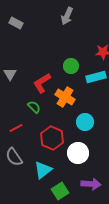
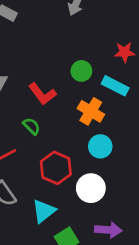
cyan rectangle: (96, 77) -> (115, 86), turned 42
red L-shape: (42, 83) -> (42, 94), turned -95
orange cross: (65, 97) -> (91, 111), moved

